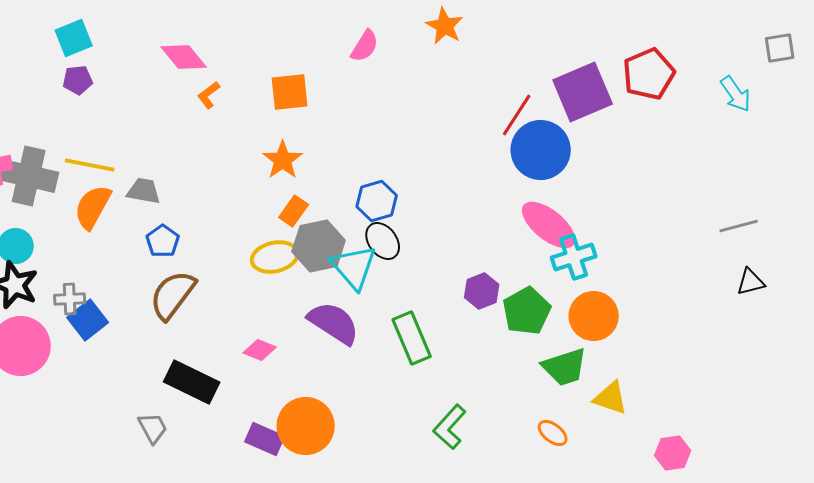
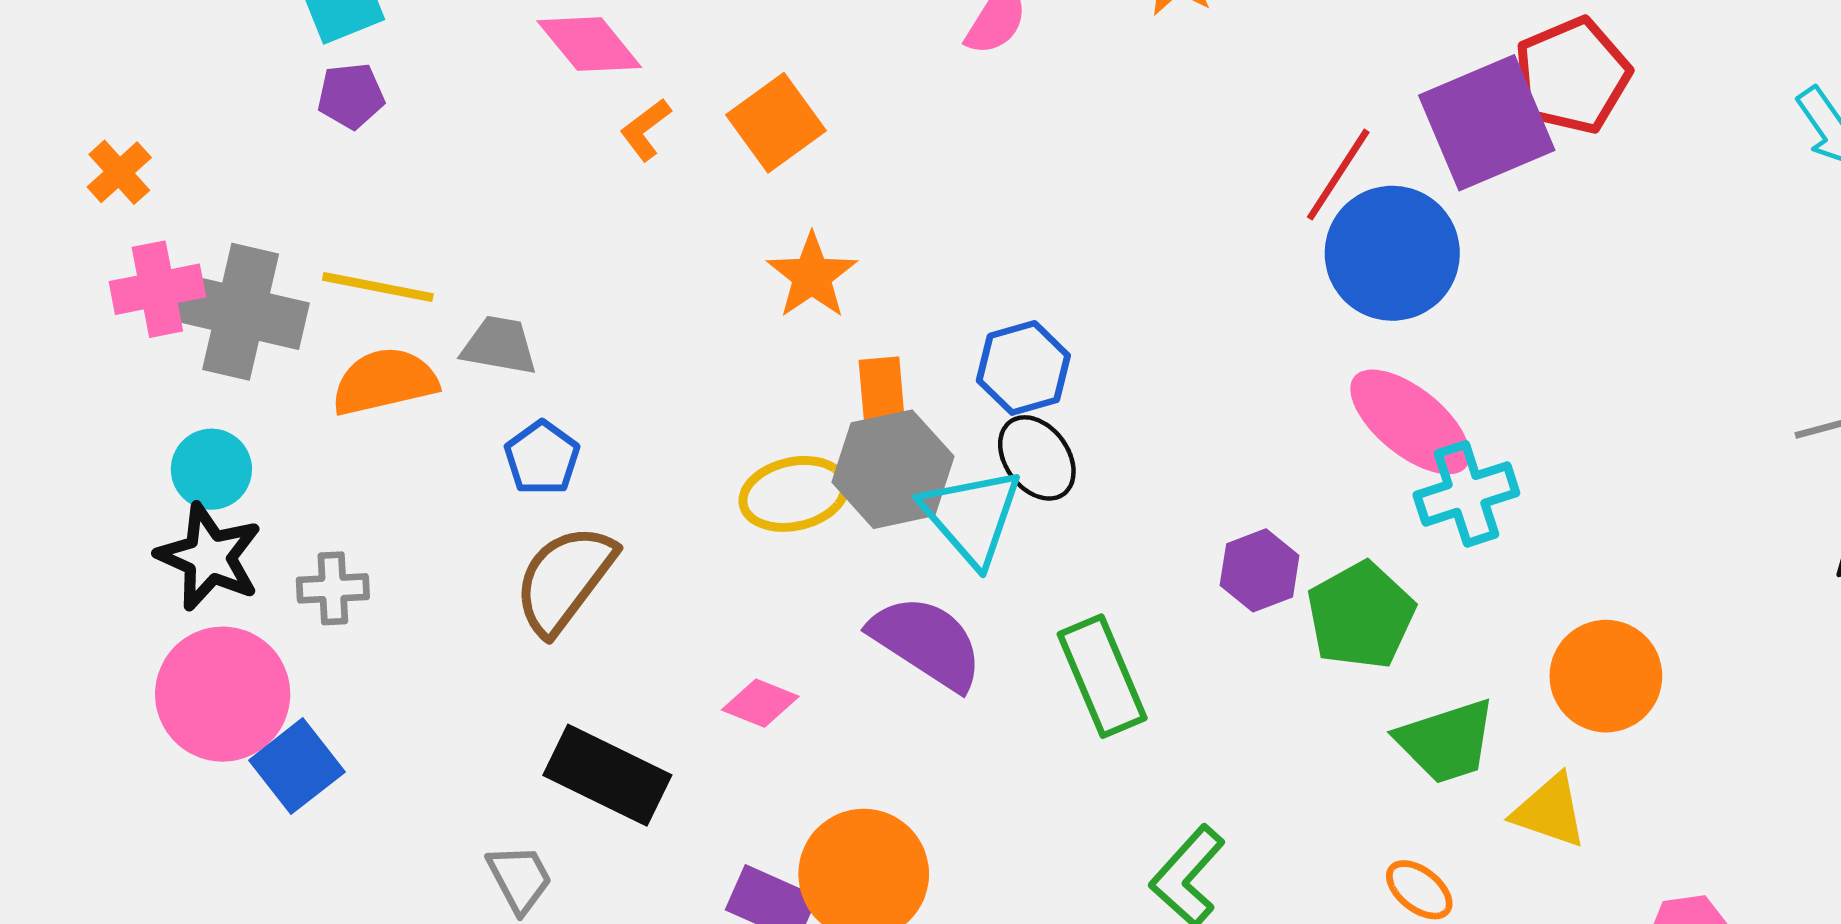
red pentagon: (649, 74) -> (1572, 76), moved
orange square: (290, 92) -> (776, 123), moved, turned -30
orange semicircle: (93, 207) -> (385, 381), turned 48
orange rectangle: (294, 211) -> (882, 390), moved, turned -40
orange circle: (594, 316) -> (1606, 676), moved
blue square: (88, 320) -> (297, 766), moved

